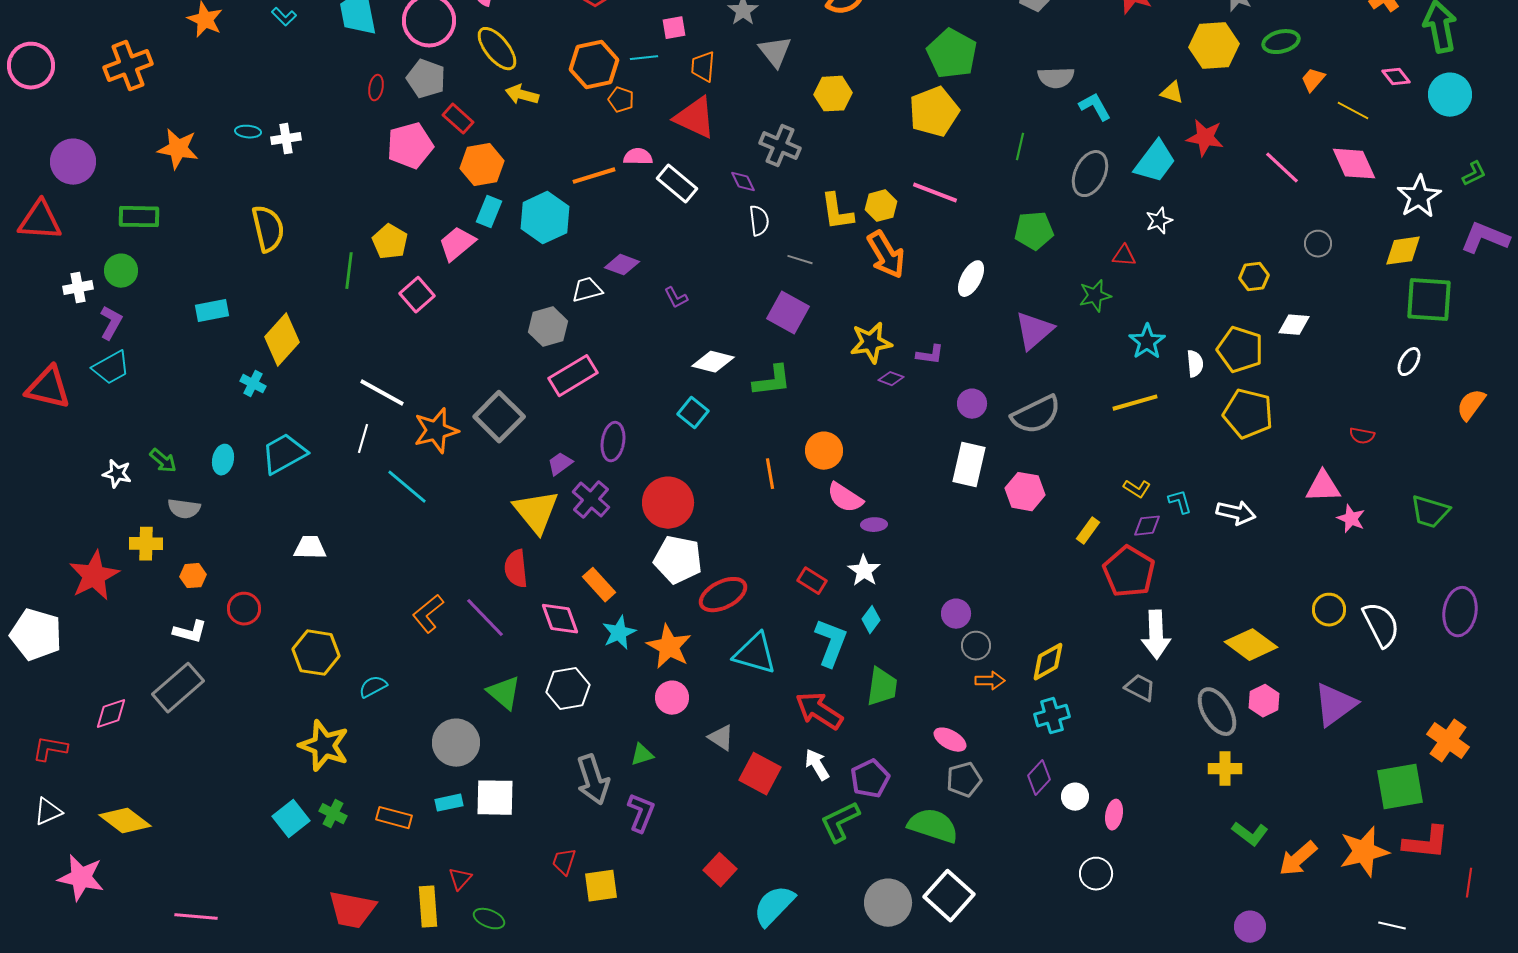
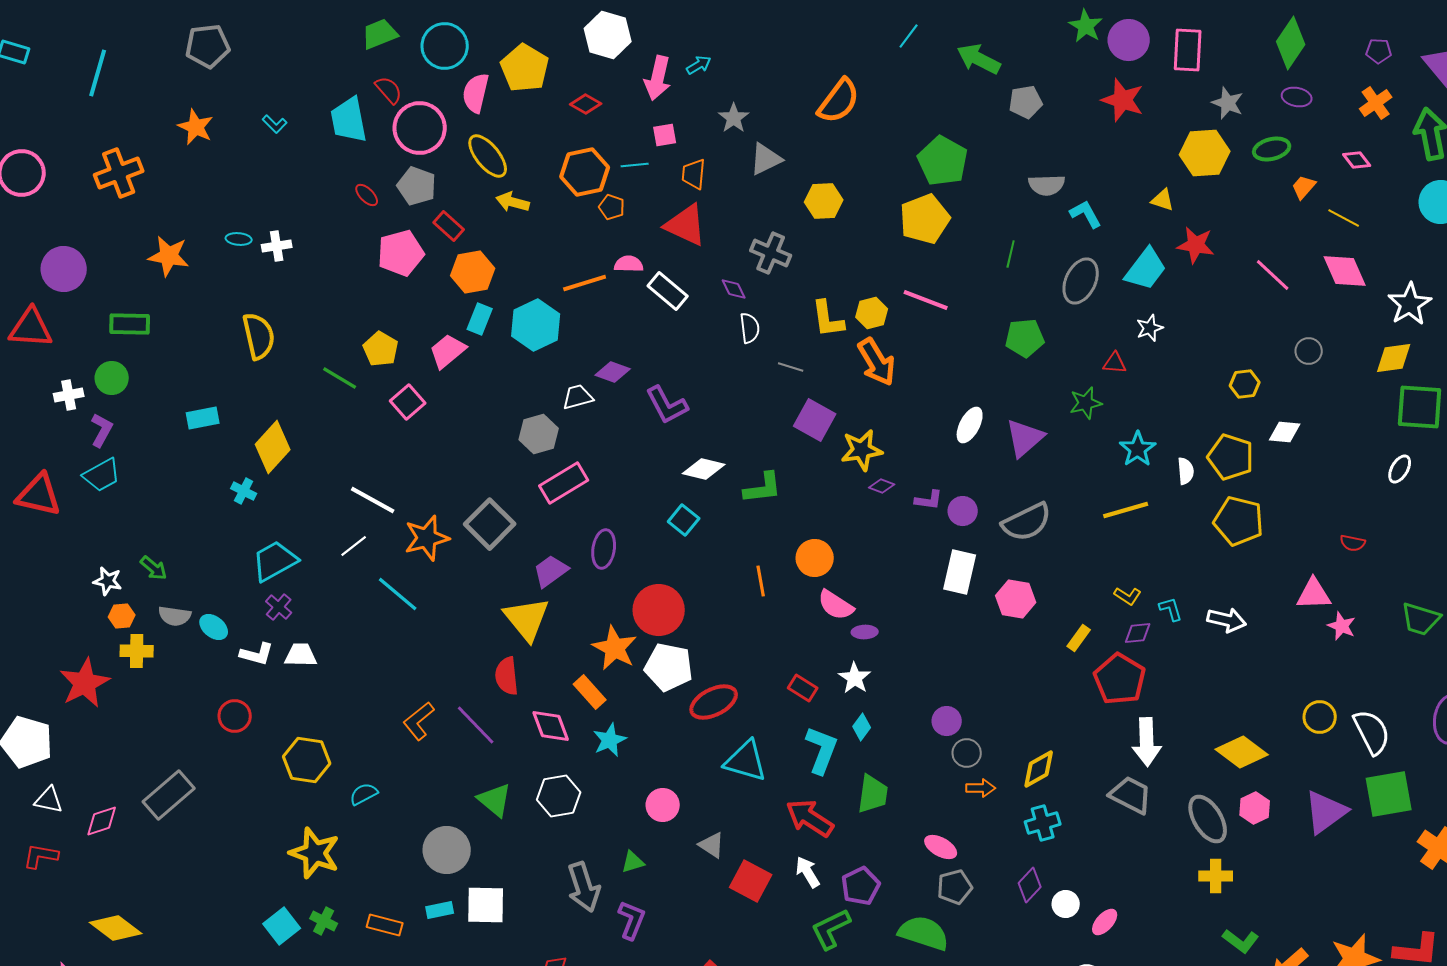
gray triangle: (775, 52) -> (766, 159), turned 42
pink diamond: (1396, 77) -> (1357, 160), moved
red ellipse: (376, 88) -> (367, 195), turned -55
green line: (349, 271) -> (340, 378), turned -66
white ellipse: (971, 279) -> (970, 425), moved
purple L-shape: (676, 298) -> (667, 405), size x1.8
purple square: (788, 313) -> (815, 420), moved
purple L-shape: (930, 355) -> (929, 500), moved
white line: (363, 439) -> (354, 546), turned 36
cyan ellipse: (223, 460) -> (214, 627), moved, turned -64
purple trapezoid: (560, 464) -> (551, 571), size x1.4
purple cross: (591, 500) -> (279, 607), moved, size x0.7
orange hexagon: (193, 576) -> (122, 616), moved
white L-shape: (190, 632) -> (257, 654), moved
orange star: (669, 647) -> (615, 648), moved
gray trapezoid: (1140, 688) -> (1131, 795), size x1.4
green square: (1400, 787) -> (1389, 794), moved
white triangle: (48, 812) -> (49, 800), moved, turned 36
pink ellipse: (1114, 815) -> (1105, 922), turned 32

